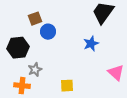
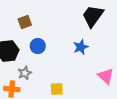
blue circle: (48, 32) -> (38, 46), moved

